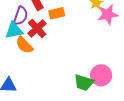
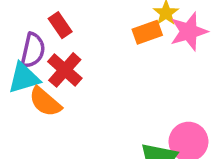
orange rectangle: (57, 13) -> (147, 32), moved

